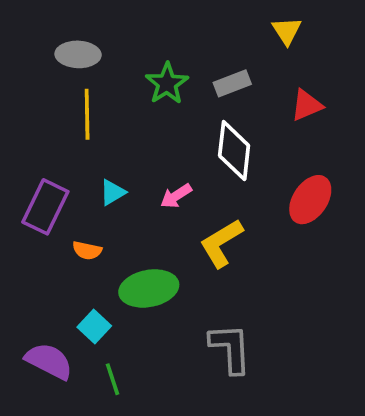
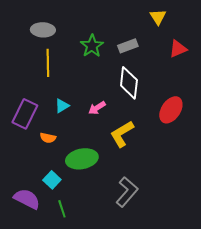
red triangle: (307, 105) -> (178, 49), moved
gray L-shape: (230, 348) -> (127, 192), turned 44

